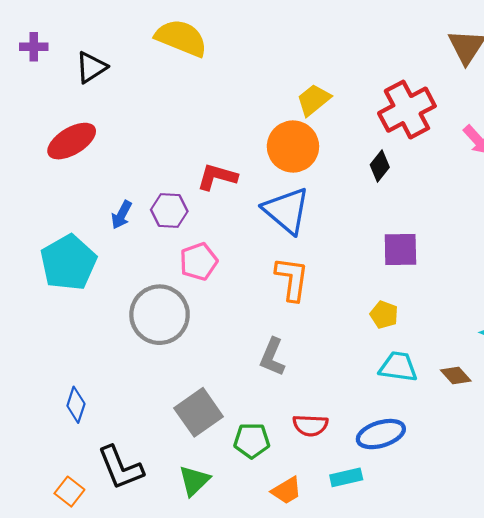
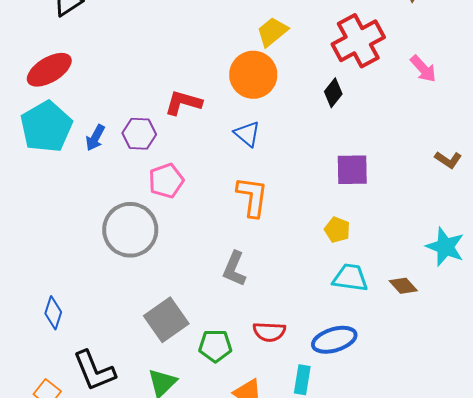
blue triangle: (286, 211) -> (247, 134), size x0.6
cyan pentagon: (68, 263) -> (46, 127), moved
cyan rectangle: (346, 477) -> (302, 380), turned -68

